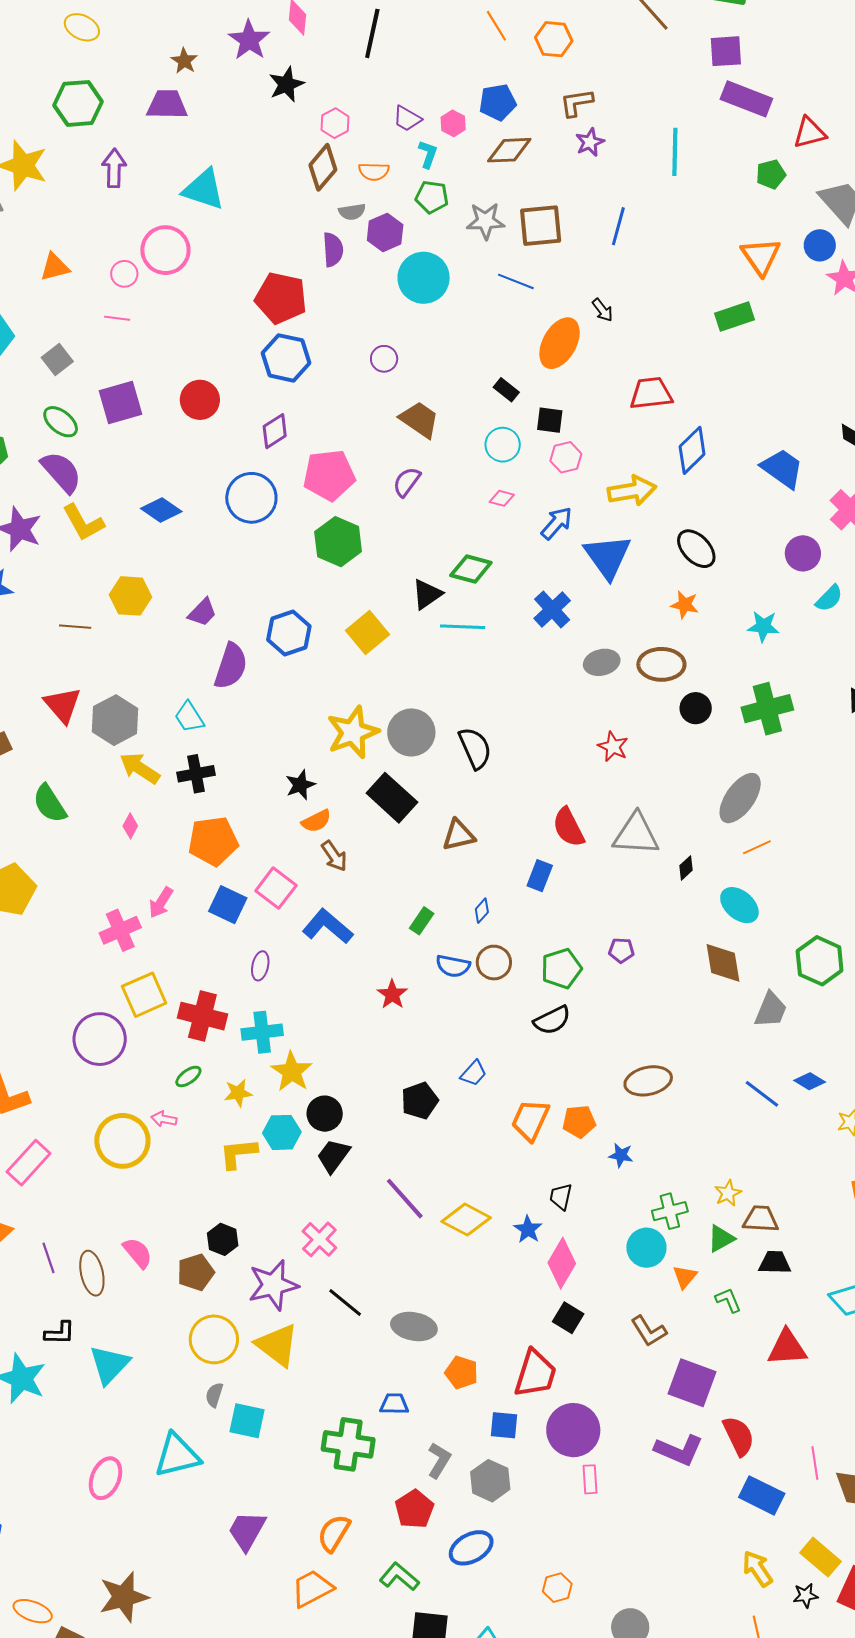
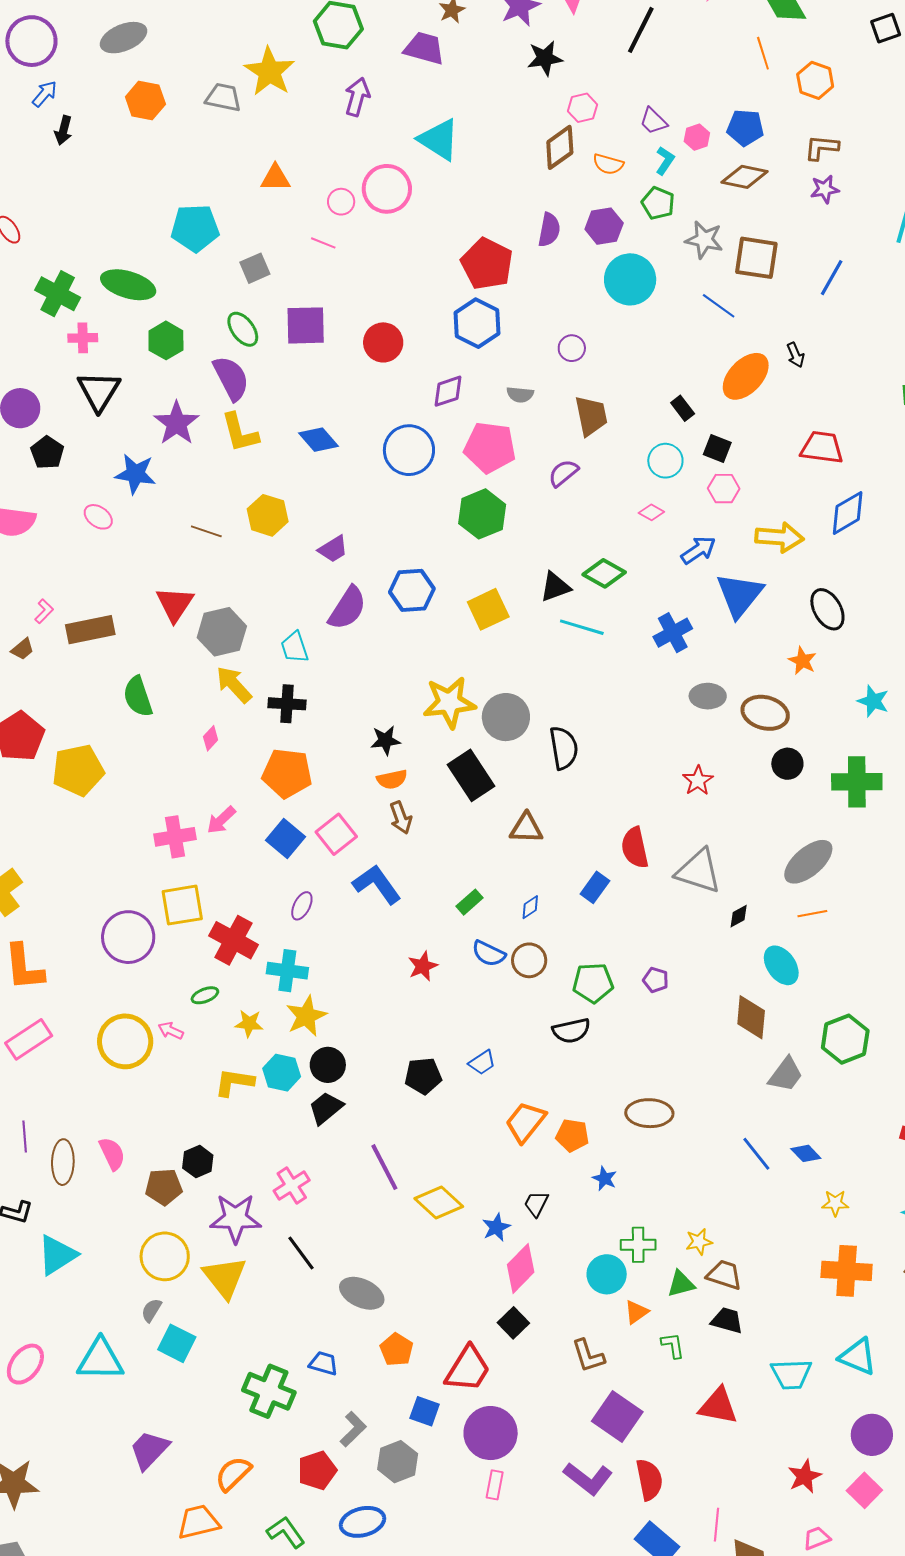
gray semicircle: (352, 212) -> (520, 395), moved
brown trapezoid: (419, 420) -> (591, 416), turned 30

